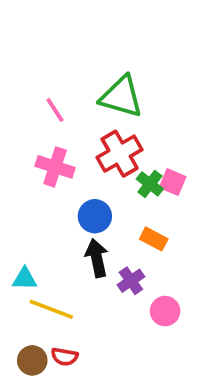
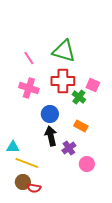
red cross: (120, 154) -> (63, 81), turned 30
pink square: (173, 182) -> (93, 85), moved
brown circle: (32, 360) -> (23, 182), moved

